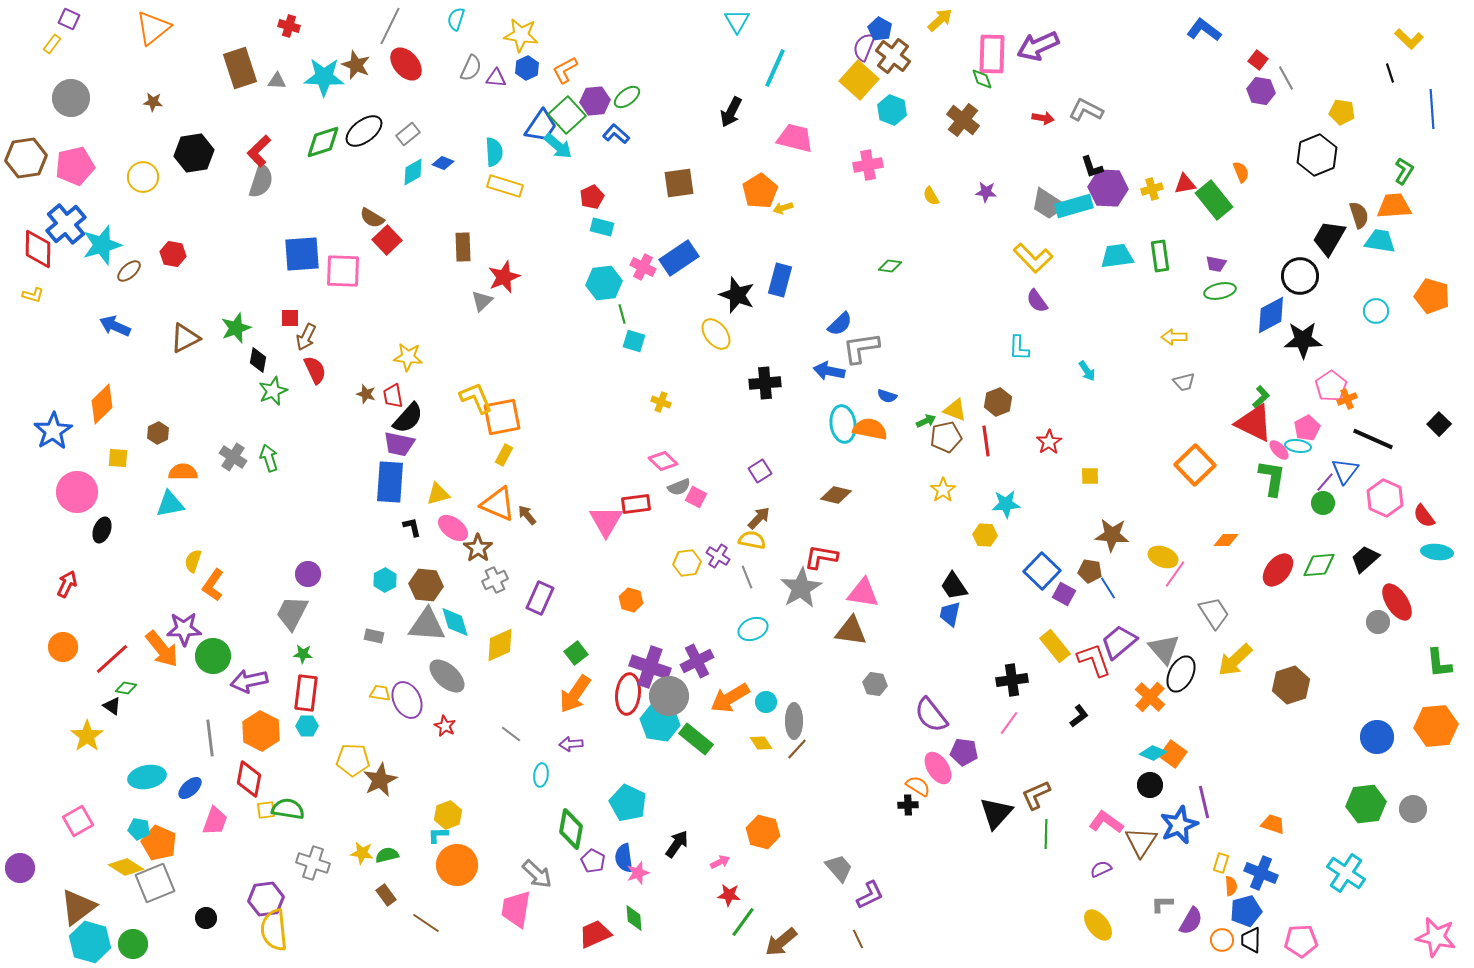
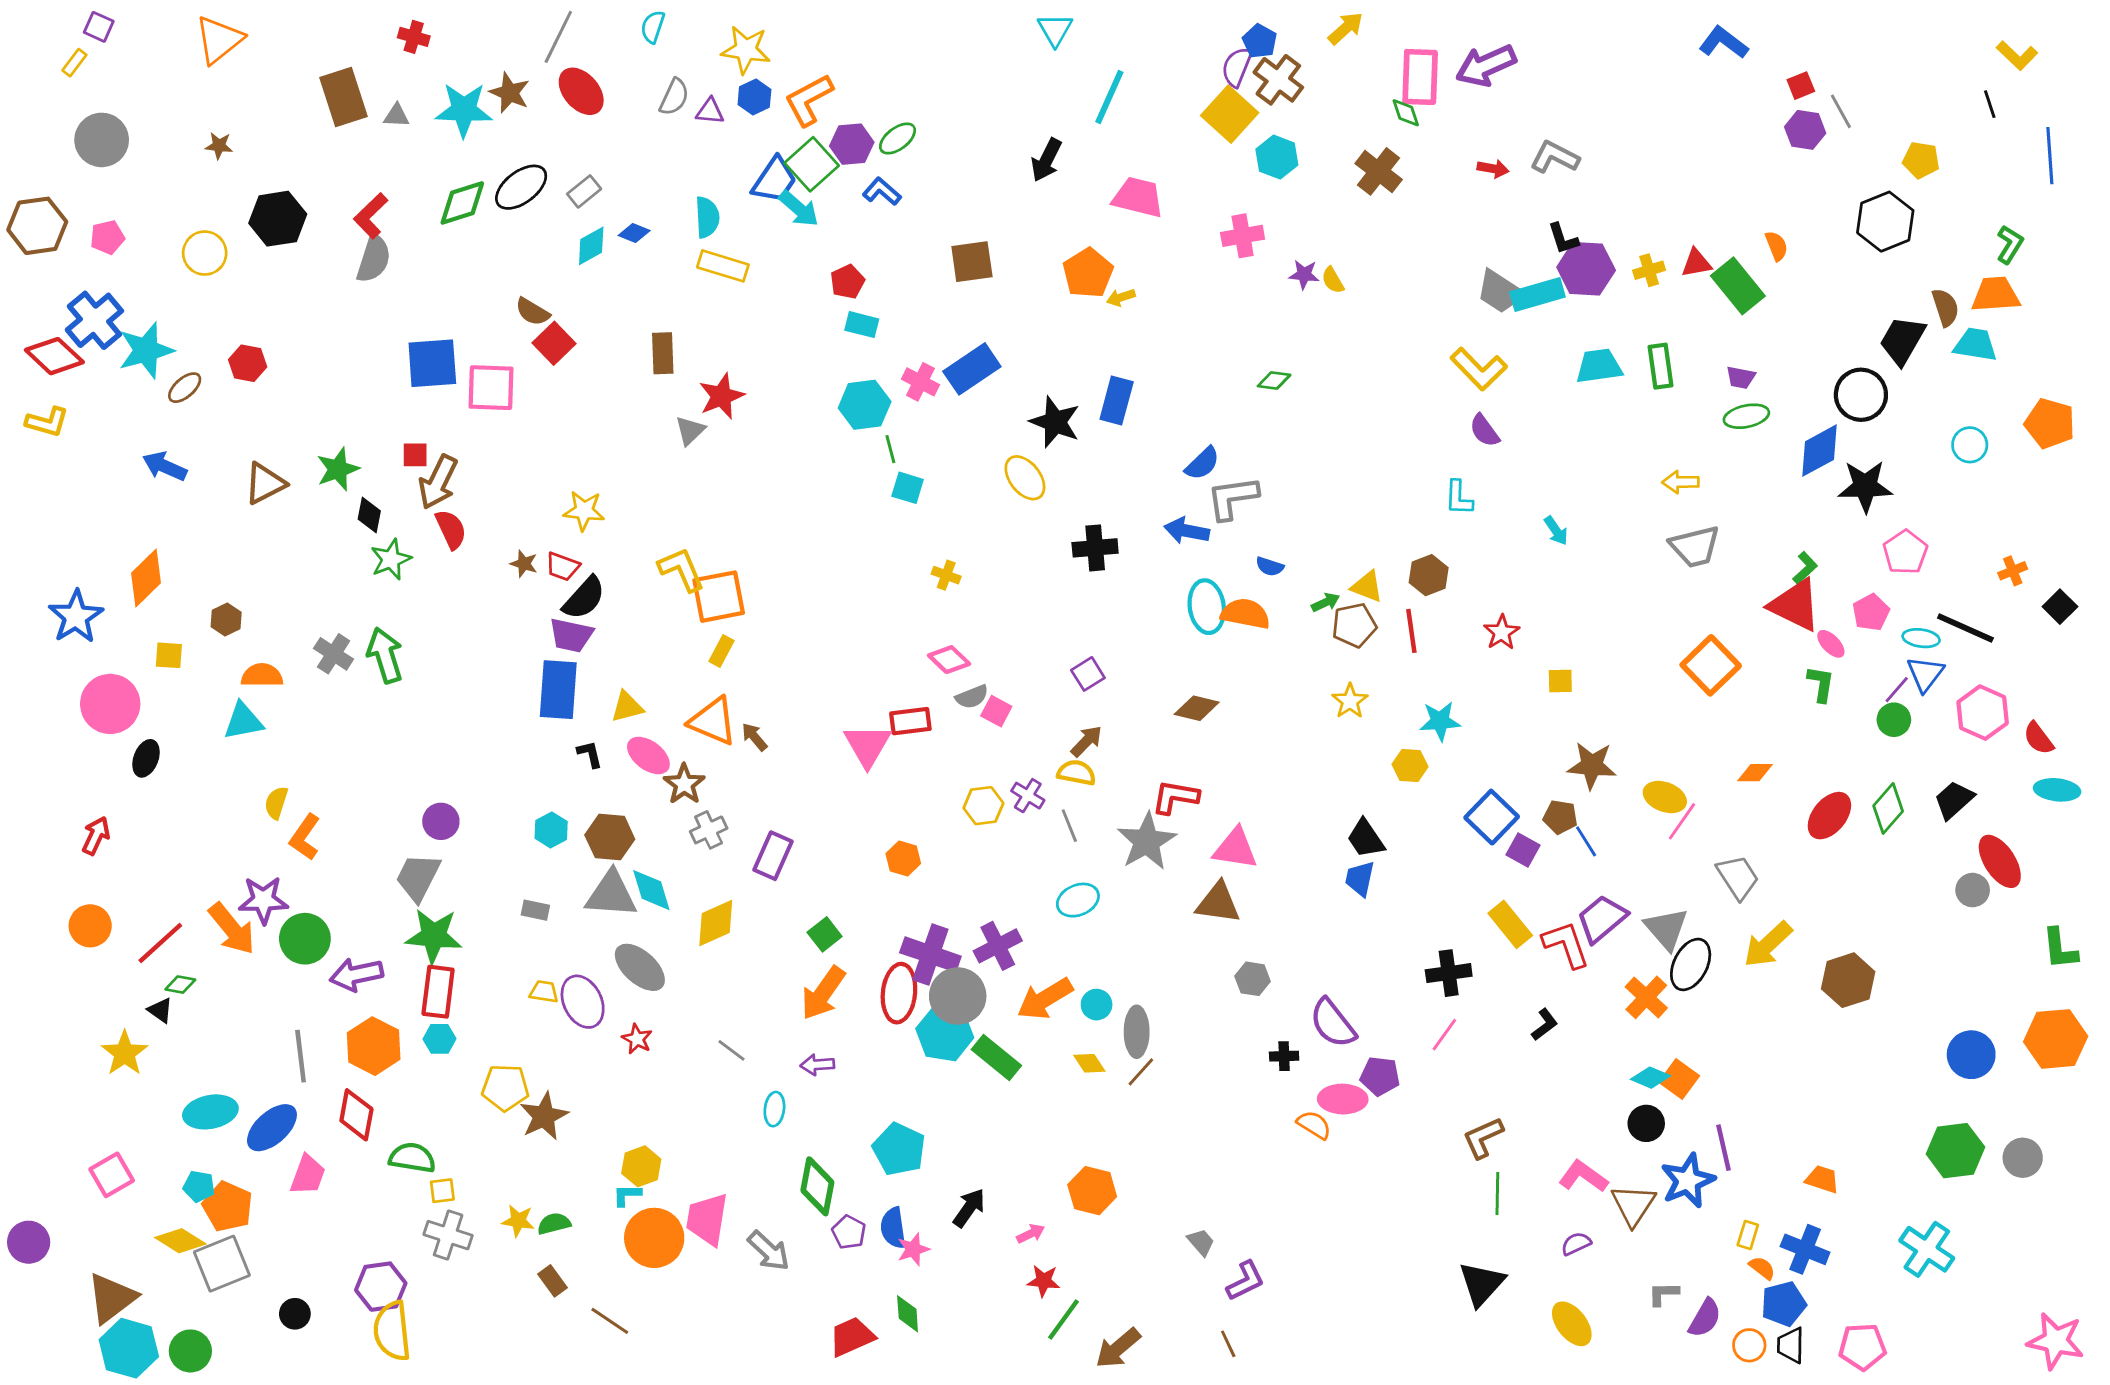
red square: (1258, 60) -> (1801, 86), turned 30
orange L-shape: (565, 70) -> (809, 100), size x1.4
pink pentagon: (75, 166) -> (107, 237), size x0.6
purple star: (986, 192) -> (1304, 275), moved
red diamond: (38, 249) -> (54, 356), turned -48
yellow L-shape: (33, 295) -> (47, 422), size x1.4
brown arrow: (306, 337) -> (438, 482), size x1.4
gray trapezoid: (1184, 382) -> (1695, 546), size x1.6
red trapezoid: (393, 396) -> (563, 567), turned -60
orange cross: (1347, 399) -> (2013, 571), moved
cyan ellipse: (1298, 446) -> (1921, 638), moved
green arrow: (269, 458) -> (385, 655), size x1.4
green L-shape: (1272, 478) -> (1821, 684), size x0.7
green diamond: (1319, 565) -> (1888, 808), turned -44
green star: (303, 654) -> (434, 936), size x2.0
pink ellipse: (938, 768) -> (1343, 1099), turned -56
blue ellipse: (190, 788) -> (272, 1128), size x1.5
black cross: (908, 805) -> (1284, 1056), moved
yellow square: (266, 810) -> (442, 1191), moved
black triangle: (996, 813) -> (1482, 1284), moved
gray trapezoid: (839, 868) -> (1201, 1242), size x0.7
orange semicircle: (1231, 886) -> (1762, 1268), turned -48
pink trapezoid: (516, 909) -> (707, 1219), moved

